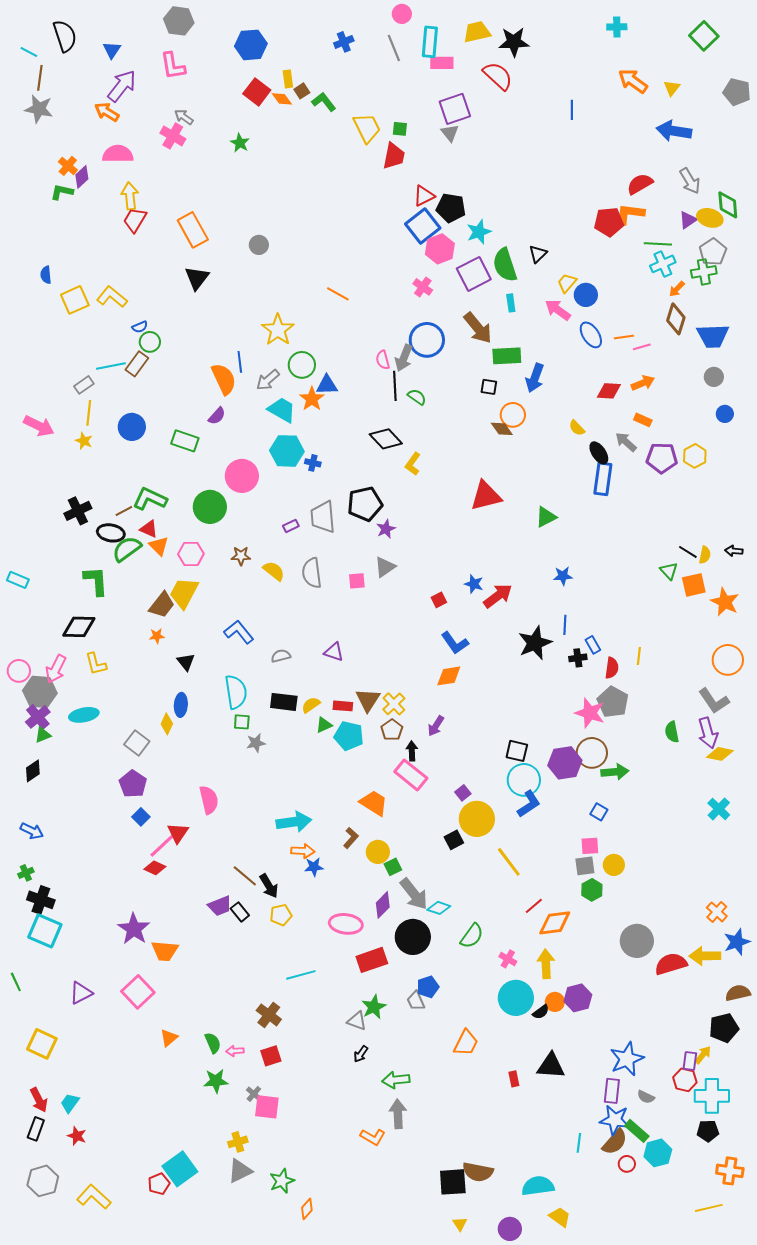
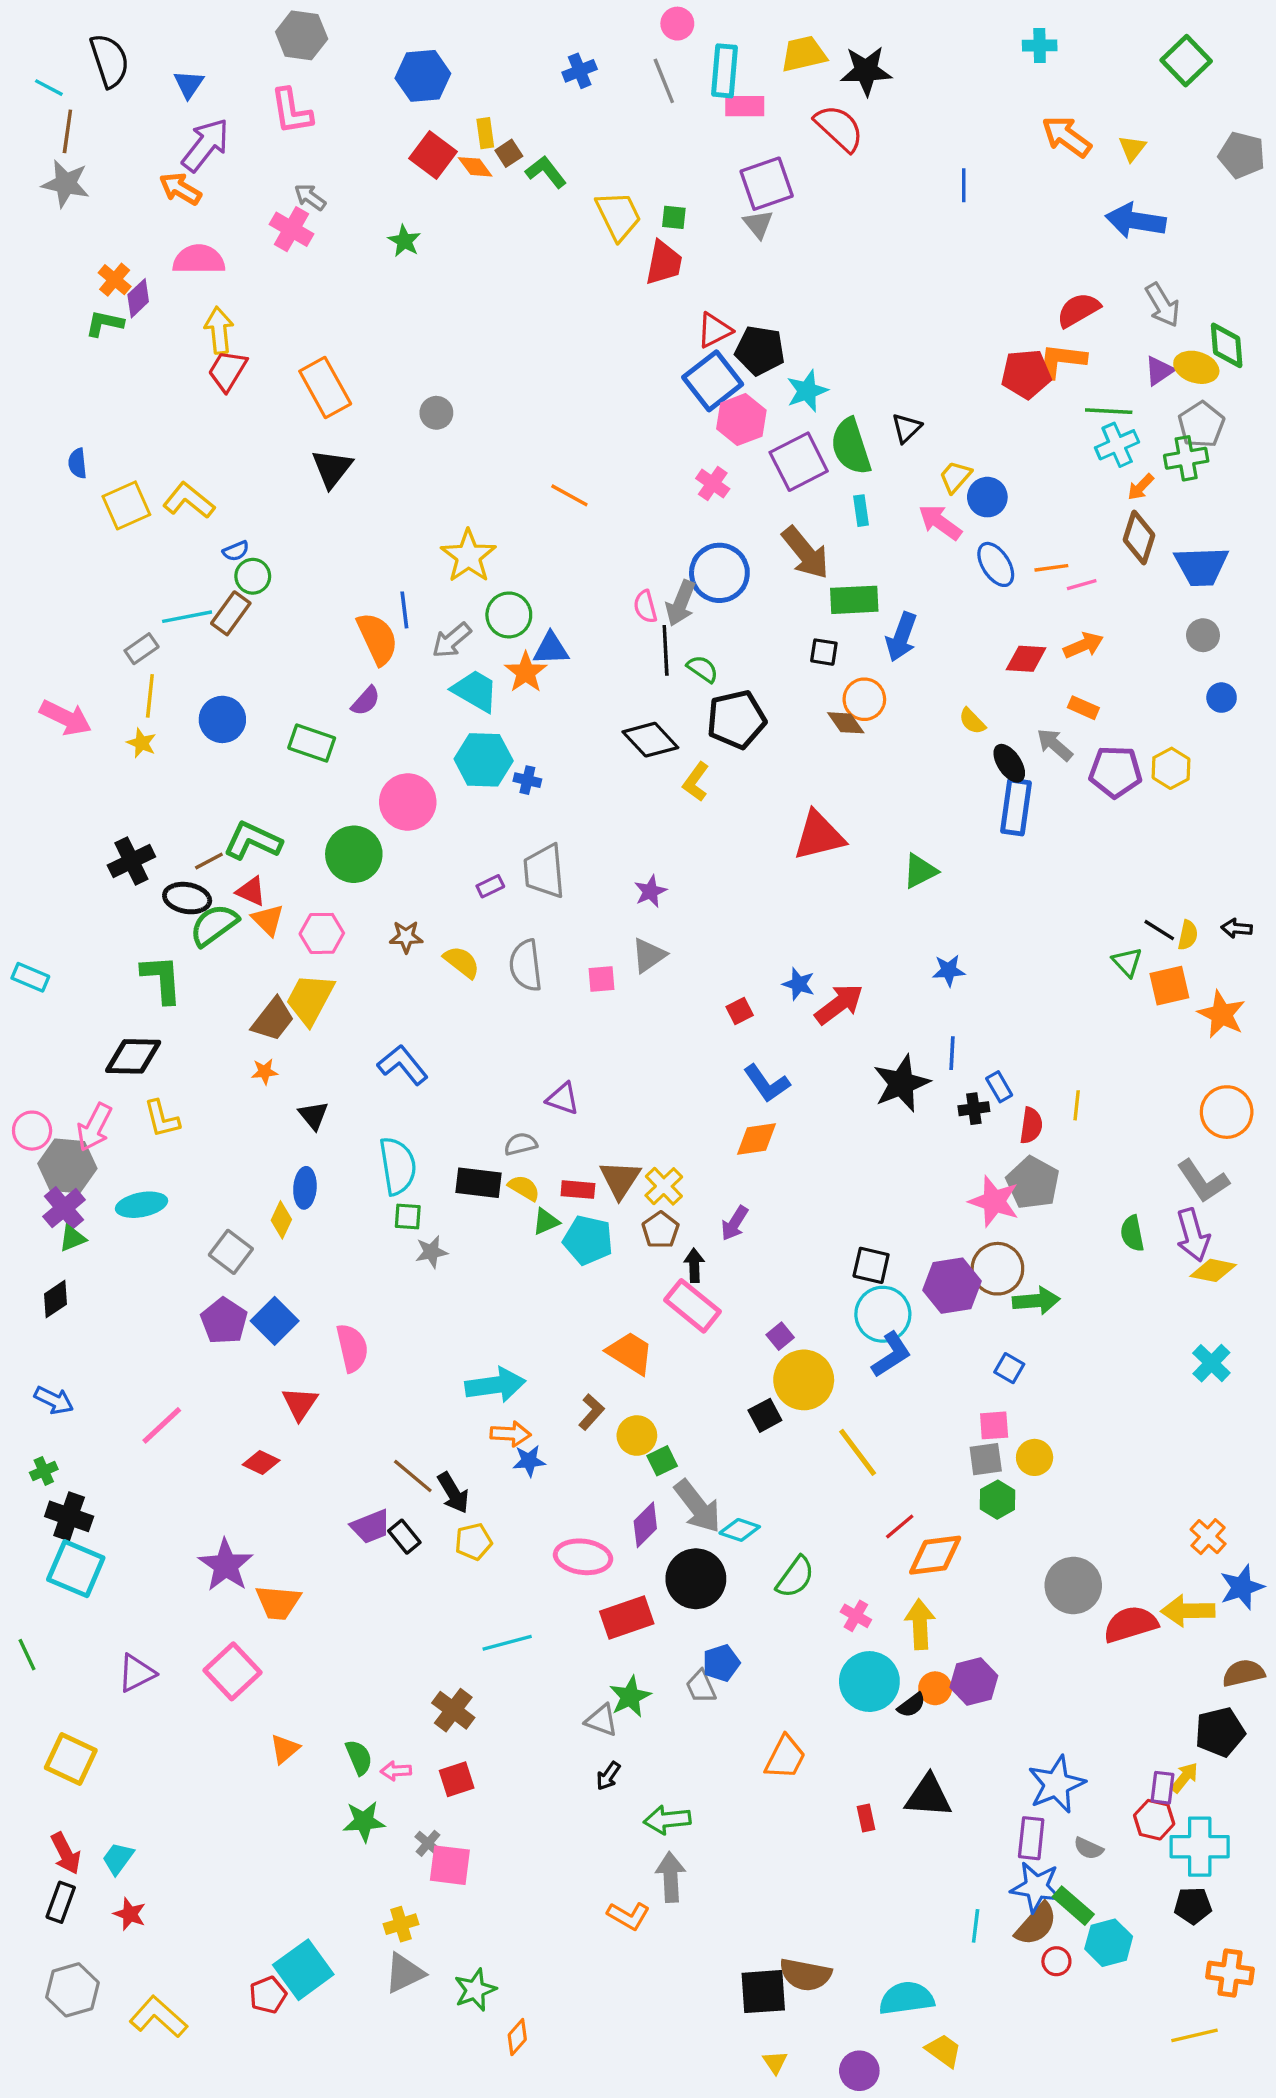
black pentagon: (365, 504) -> (736, 719), moved
gray semicircle: (281, 656) -> (521, 1144), moved
yellow semicircle: (311, 705) -> (524, 1188), turned 66
blue square: (141, 817) -> (275, 1321), moved, size x1.5
pink line: (162, 846) -> (162, 1425), moved

